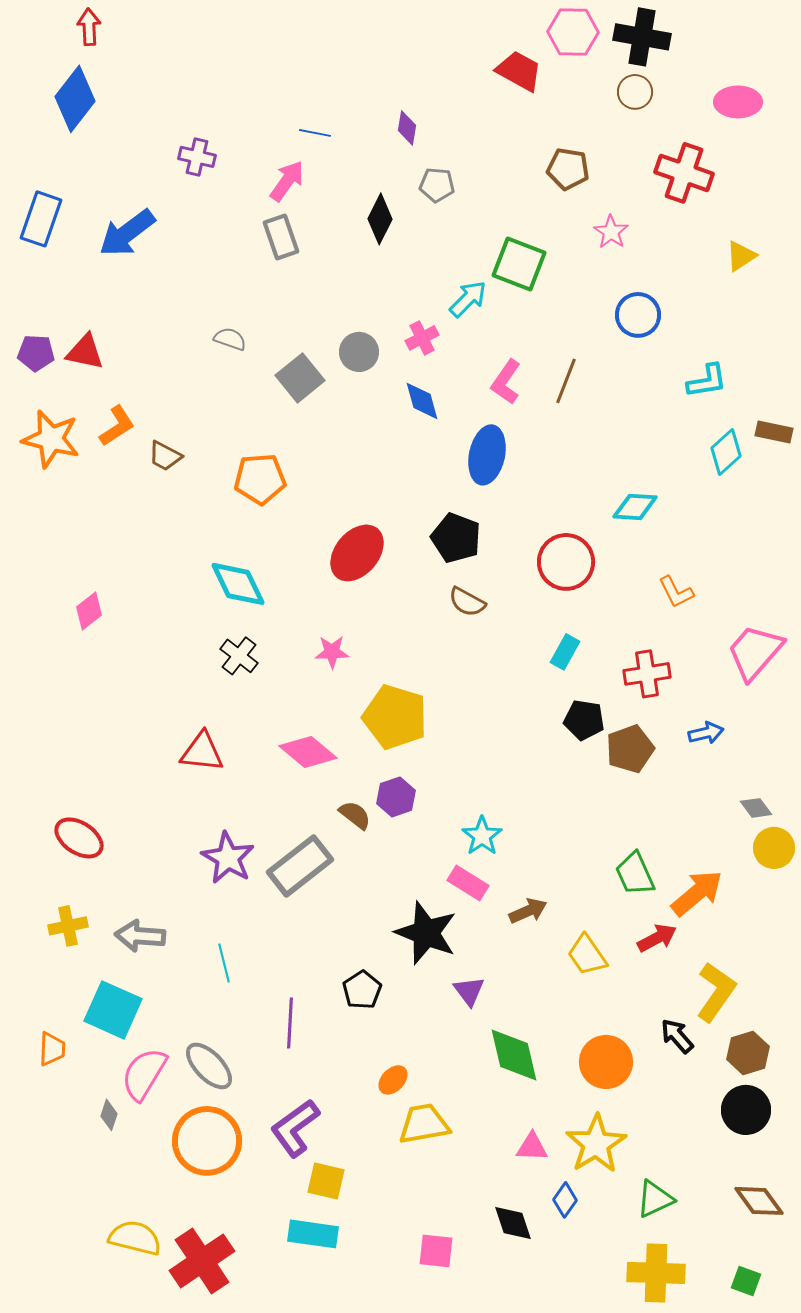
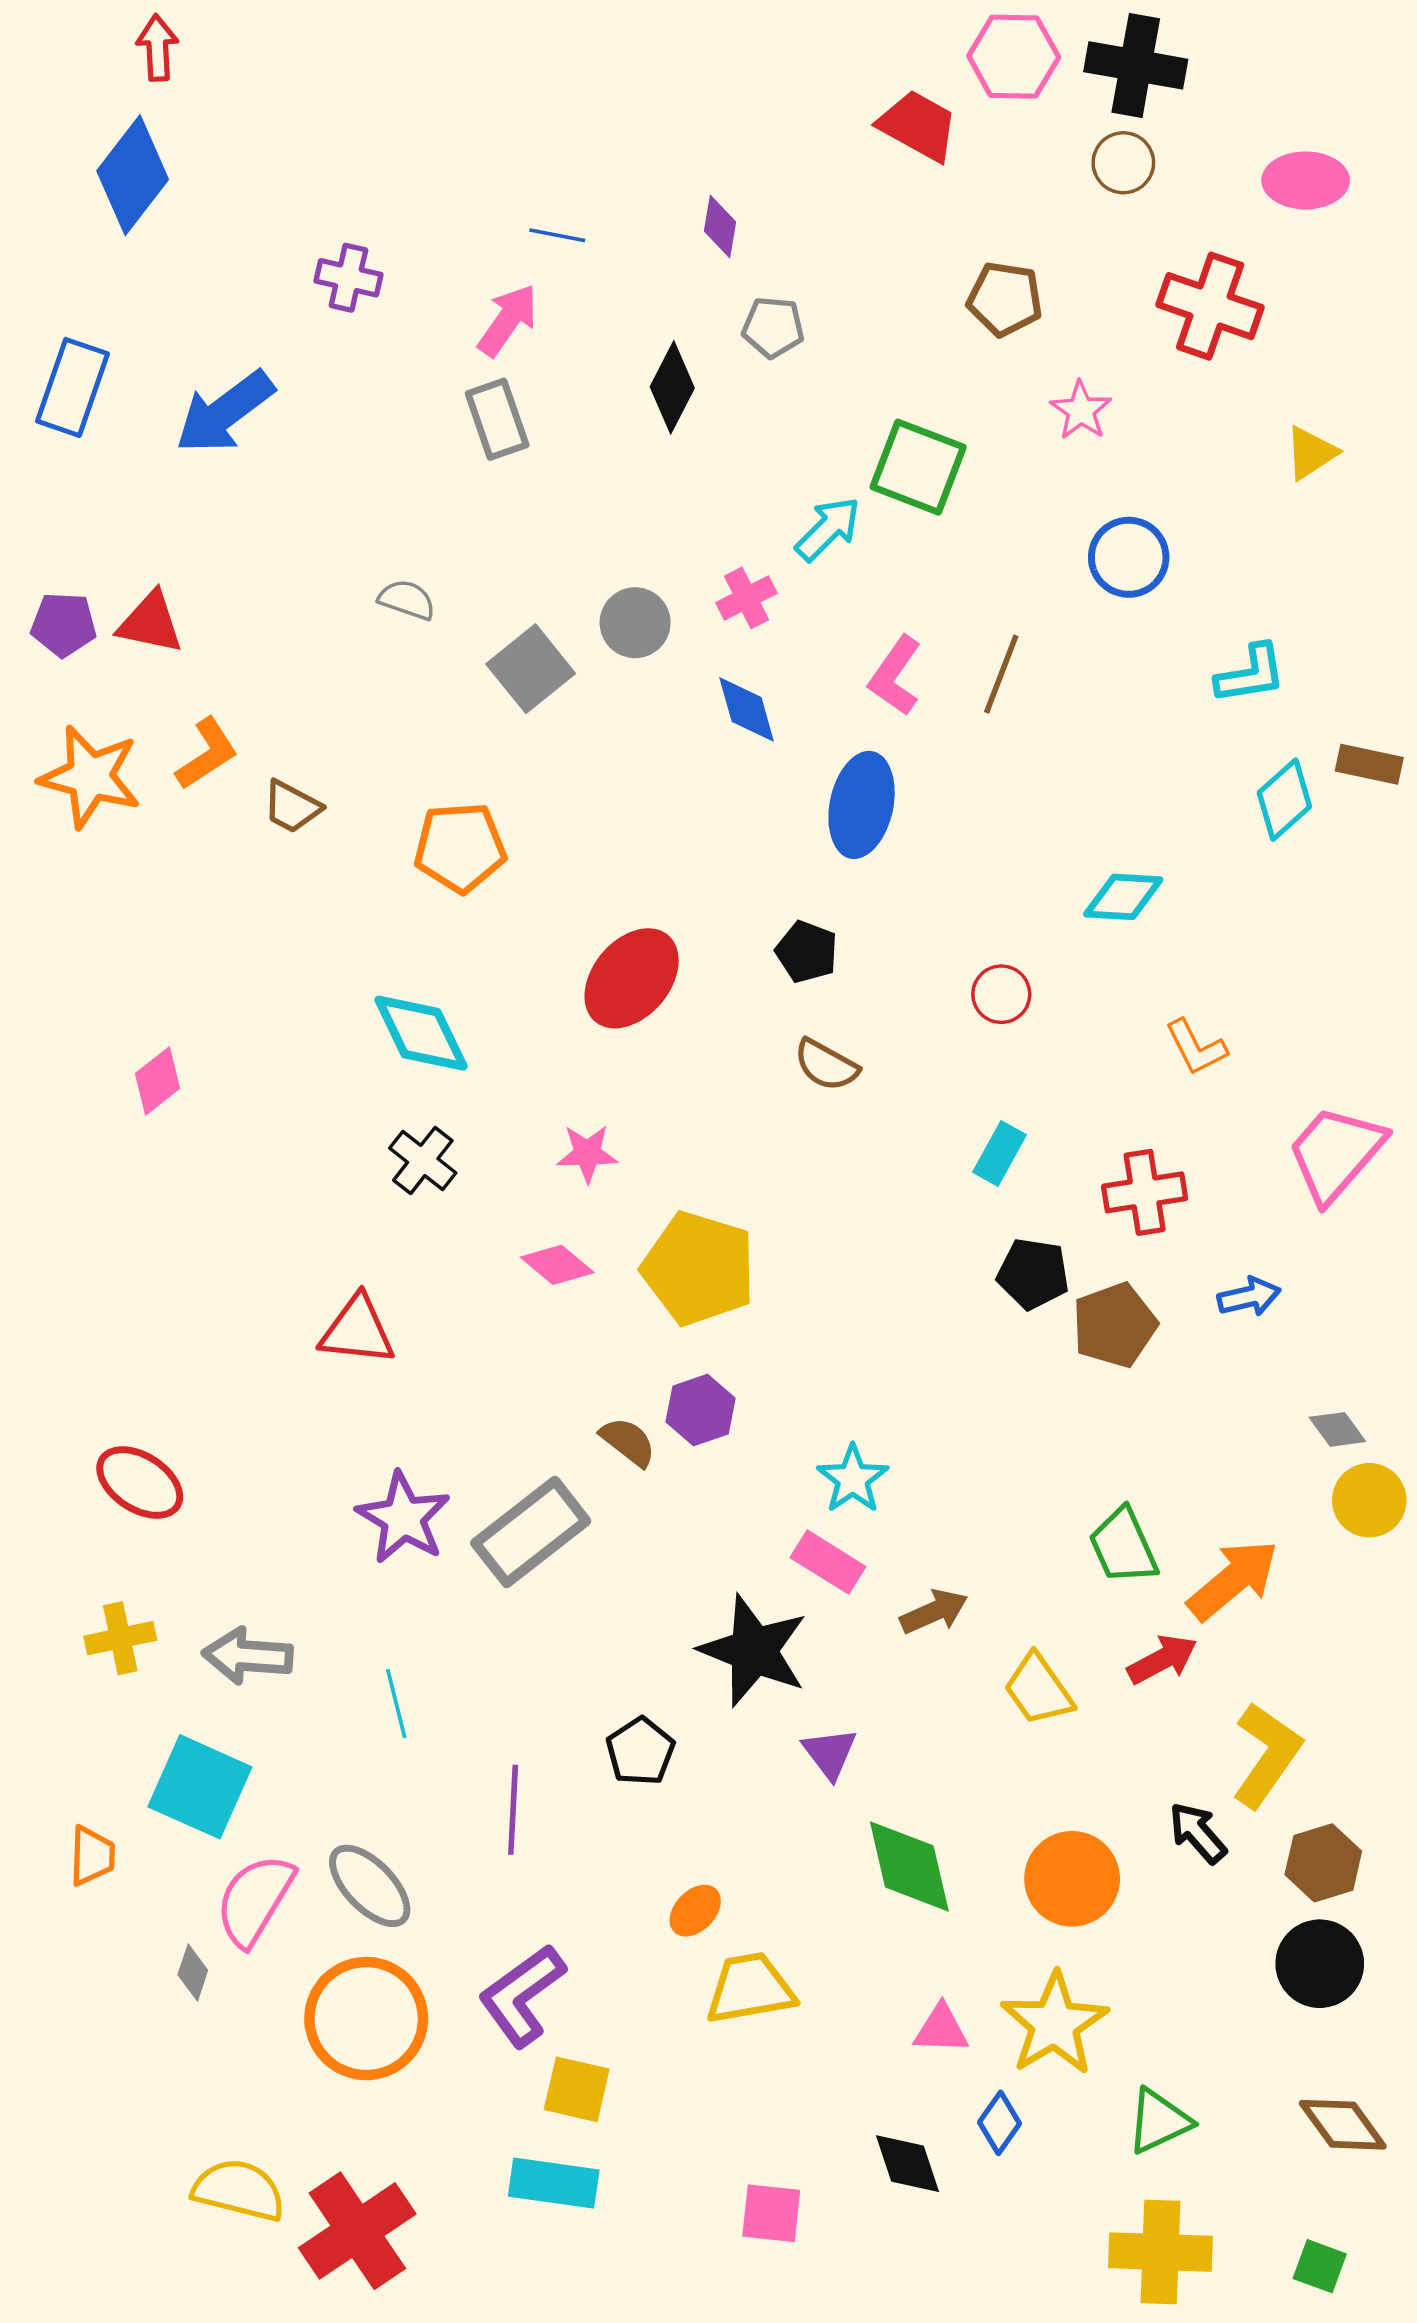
black pentagon: (456, 538) -> (807, 952), size x0.7
red circle: (566, 562) -> (1001, 994), size x0.6
pink diamond: (308, 752) -> (557, 1265), moved, size x0.7

